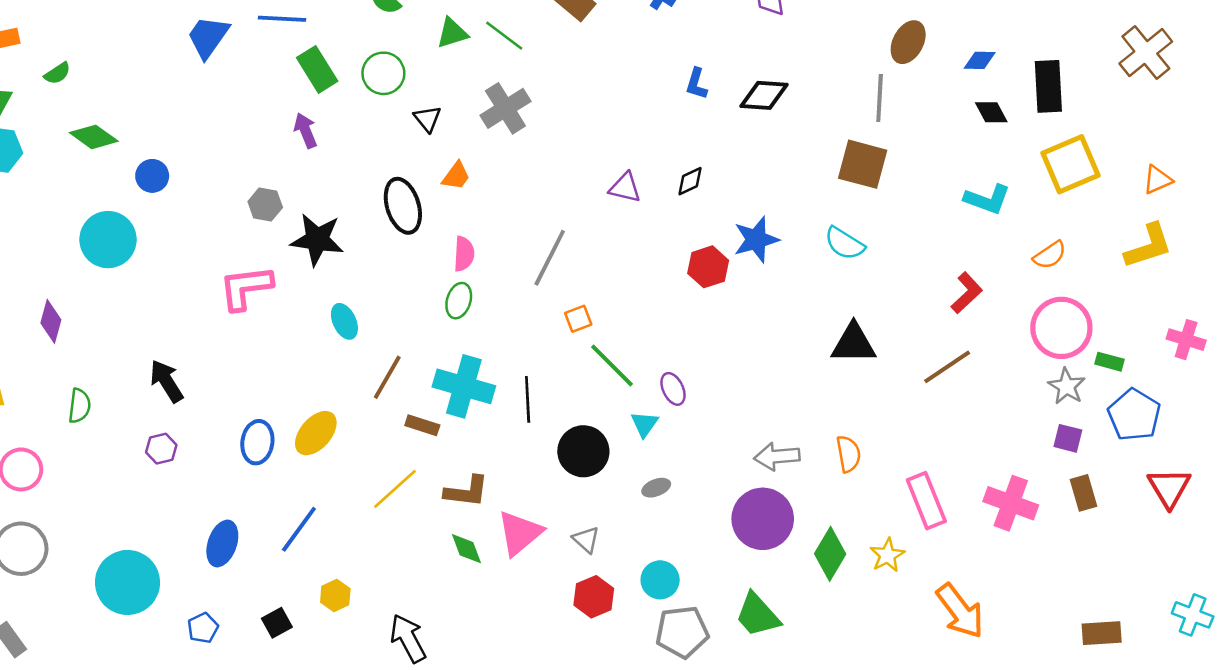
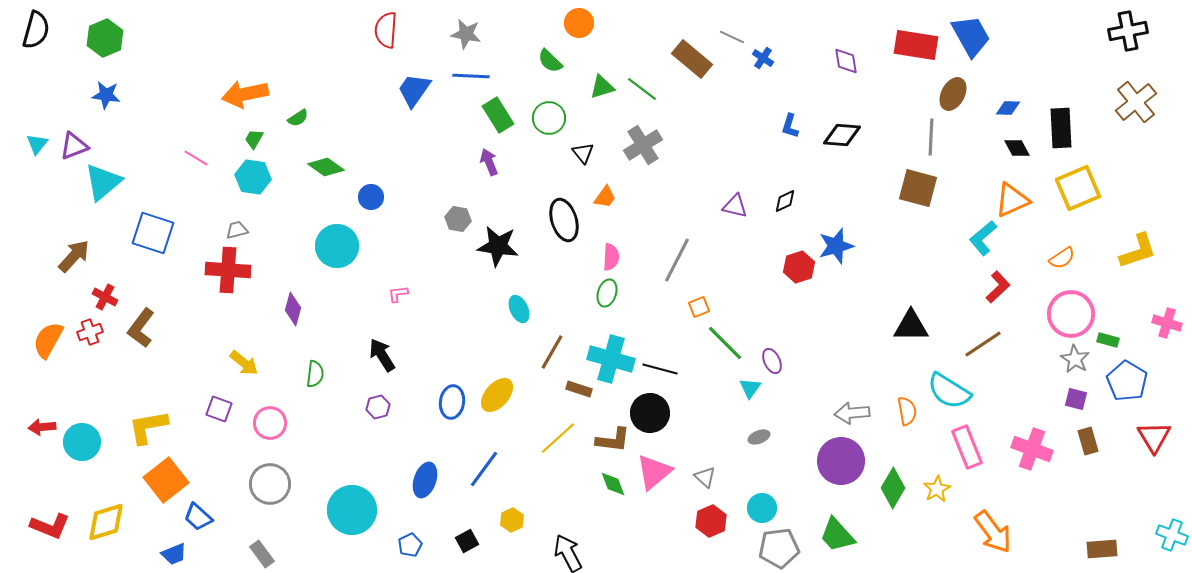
orange triangle: (1158, 180) -> (1012, 200), moved, size x1.5
cyan L-shape: (987, 199) -> (983, 238), moved, turned 120
cyan semicircle: (844, 243) -> (949, 391), moved, size x1.4
pink L-shape: (246, 288) -> (398, 294), moved, size x0.5
black line: (528, 399) -> (660, 369), turned -72
black circle: (583, 451) -> (650, 413), moved

